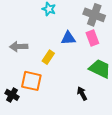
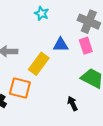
yellow rectangle: (48, 57) -> (39, 64), size x1.5

